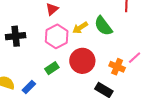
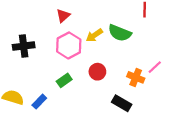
green semicircle: (103, 26) -> (120, 33), turned -30
red circle: (82, 61) -> (97, 72), size x0.6

